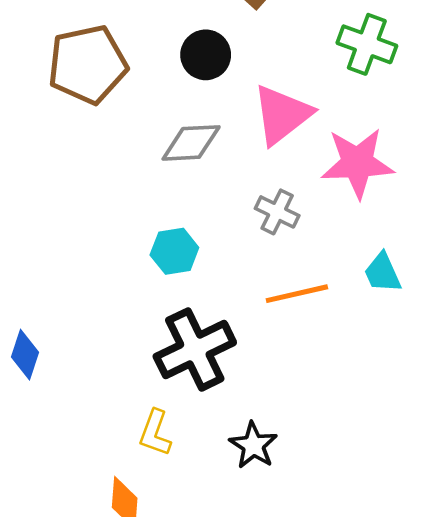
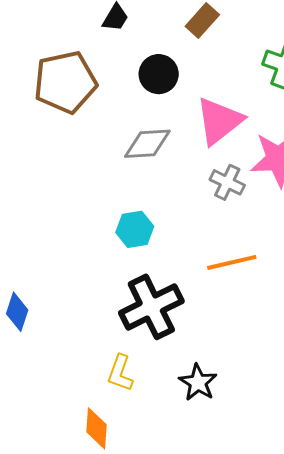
gray cross: (277, 212) -> (227, 182), moved

